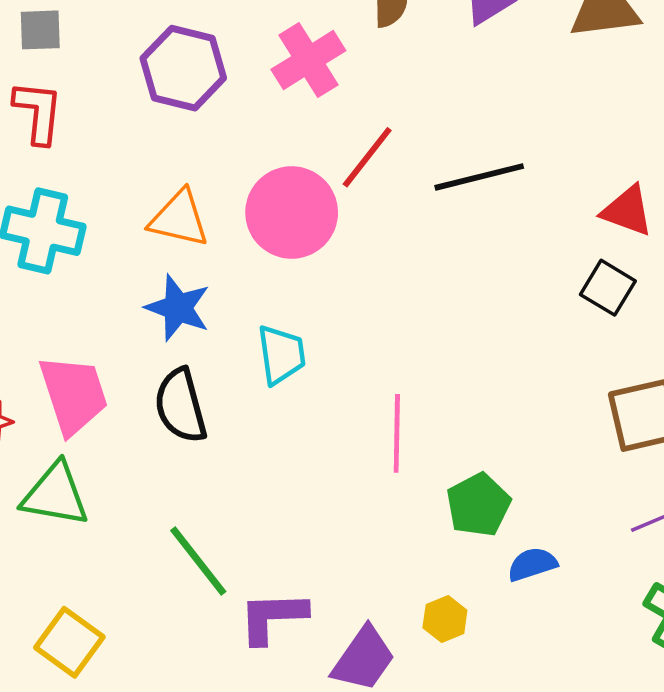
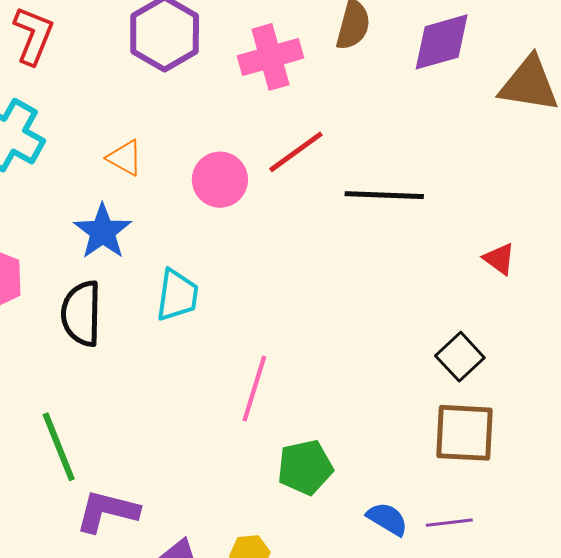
red triangle: (627, 211) -> (499, 259), size x0.7
pink circle: (292, 213) -> (220, 180), size x0.7
orange triangle: (179, 219) -> (125, 158), size x0.7
black square: (608, 288) -> (460, 357), moved
blue semicircle: (532, 564) -> (387, 519), moved, turned 33

